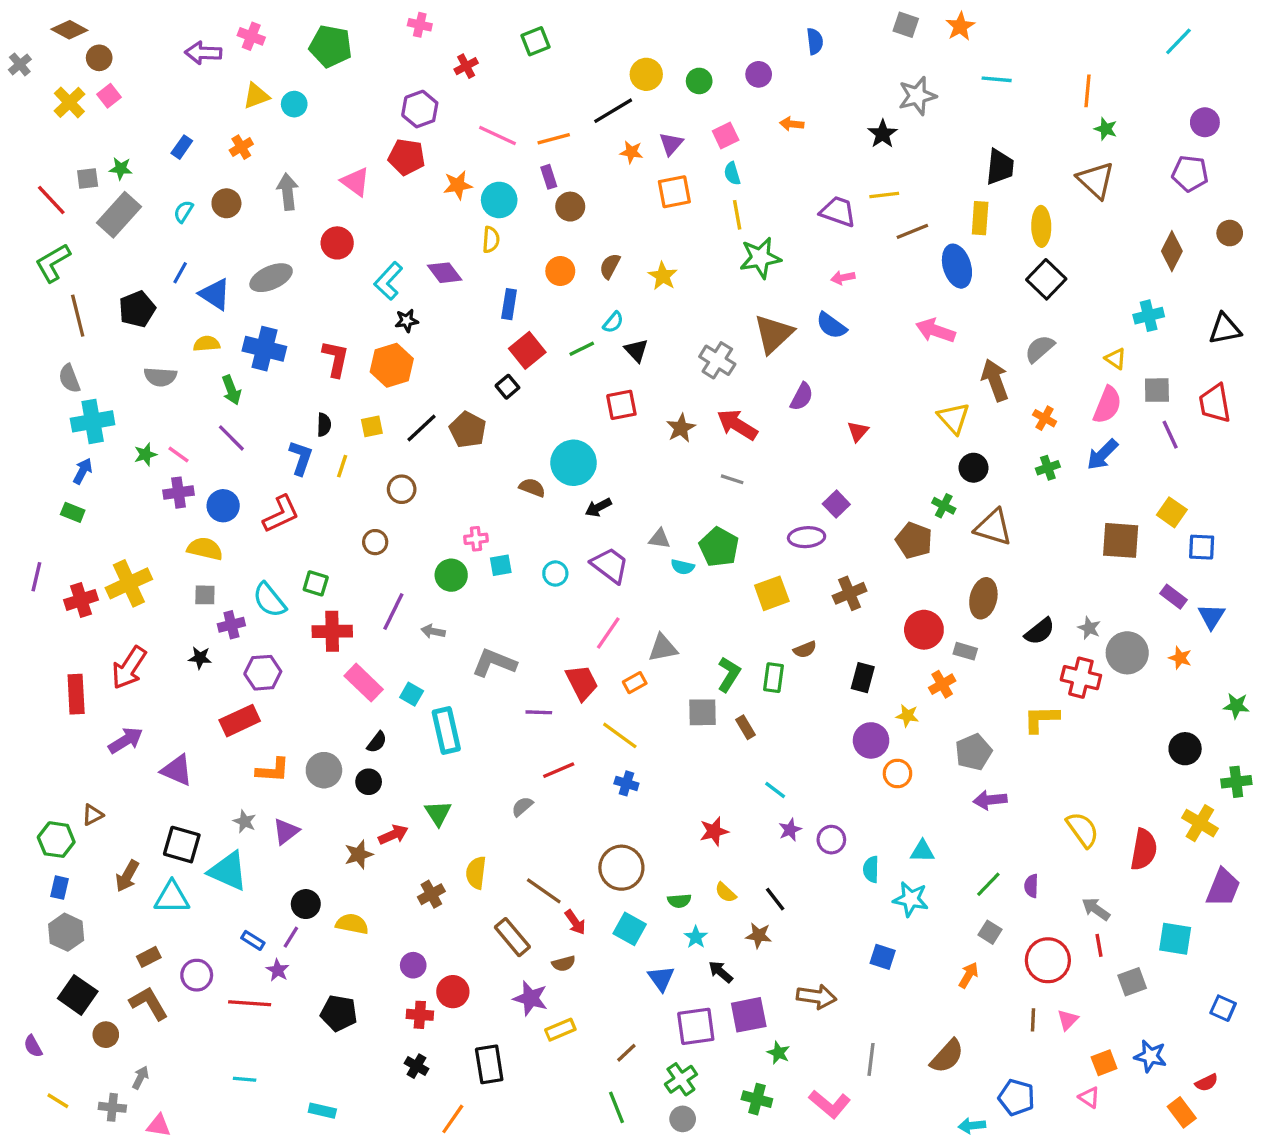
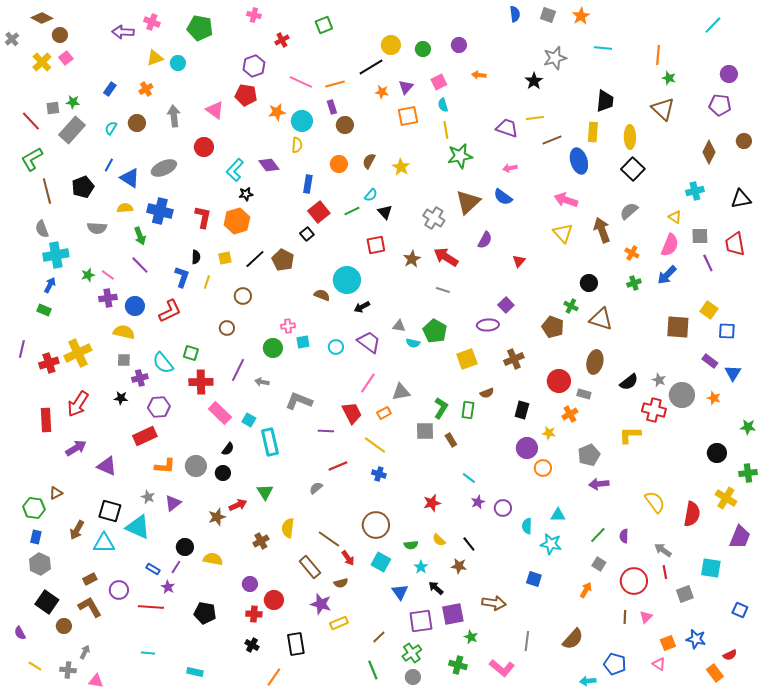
blue semicircle: (815, 41) -> (515, 14), moved
yellow triangle: (954, 418) -> (563, 233), moved

